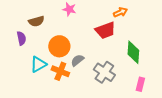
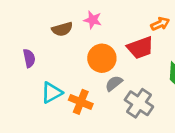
brown semicircle: (36, 21) -> (62, 29), moved
orange circle: (59, 46) -> (102, 58), moved
gray semicircle: (77, 60) -> (114, 83), moved

